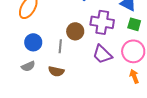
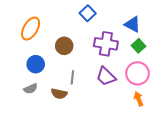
green square: (134, 24) -> (139, 46), turned 32
brown circle: (75, 31) -> (64, 46), moved
gray line: (60, 46) -> (72, 77), moved

